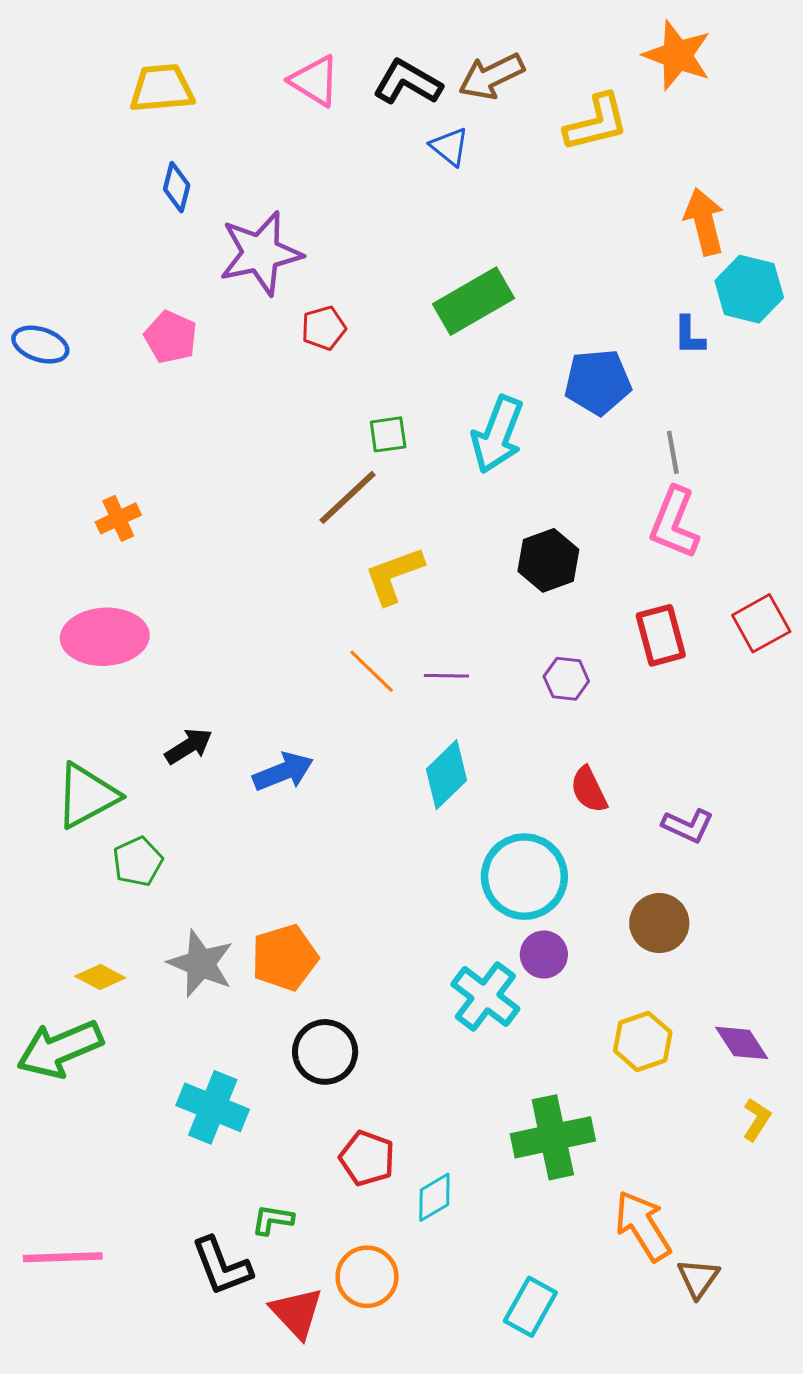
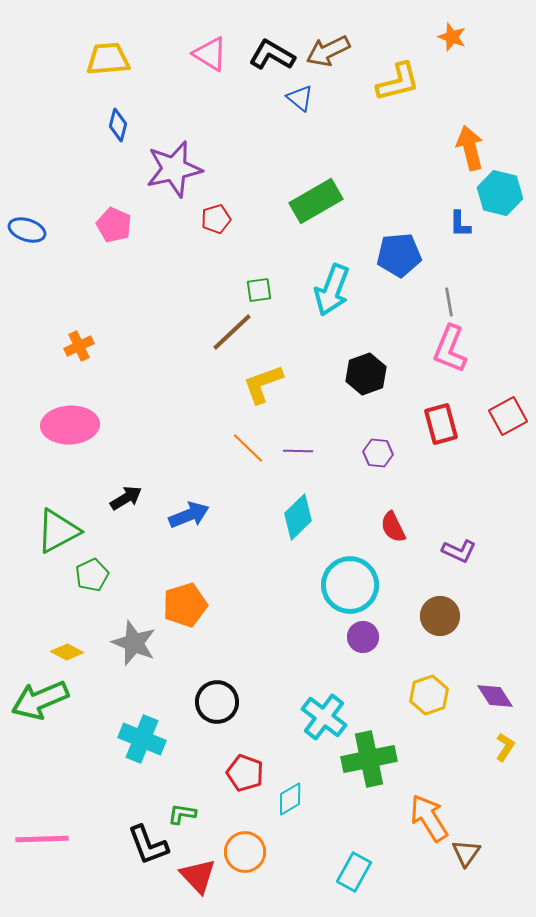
orange star: (677, 55) -> (452, 37), size x0.6
orange pentagon: (285, 958) -> (185, 605), moved
cyan cross: (485, 996) -> (324, 717), moved

